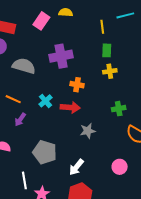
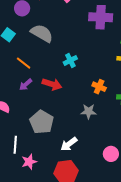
purple cross: (61, 56) -> (101, 17), moved
orange cross: (77, 85) -> (99, 87), moved
cyan cross: (45, 101) -> (70, 60), moved
red arrow: (70, 107) -> (52, 84), moved

